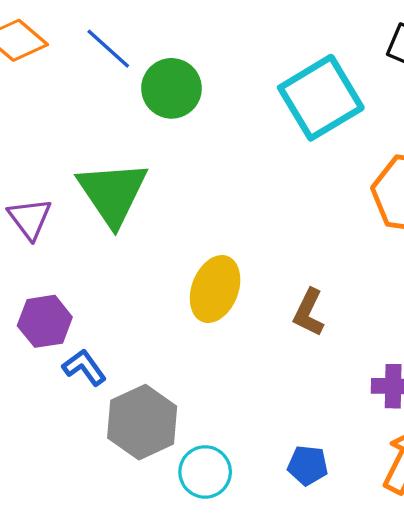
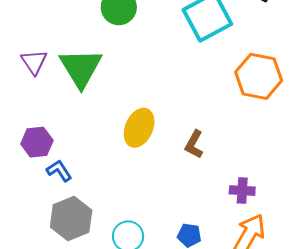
purple triangle: (30, 219) -> (34, 62), moved
gray hexagon: (142, 422) -> (71, 219), moved

